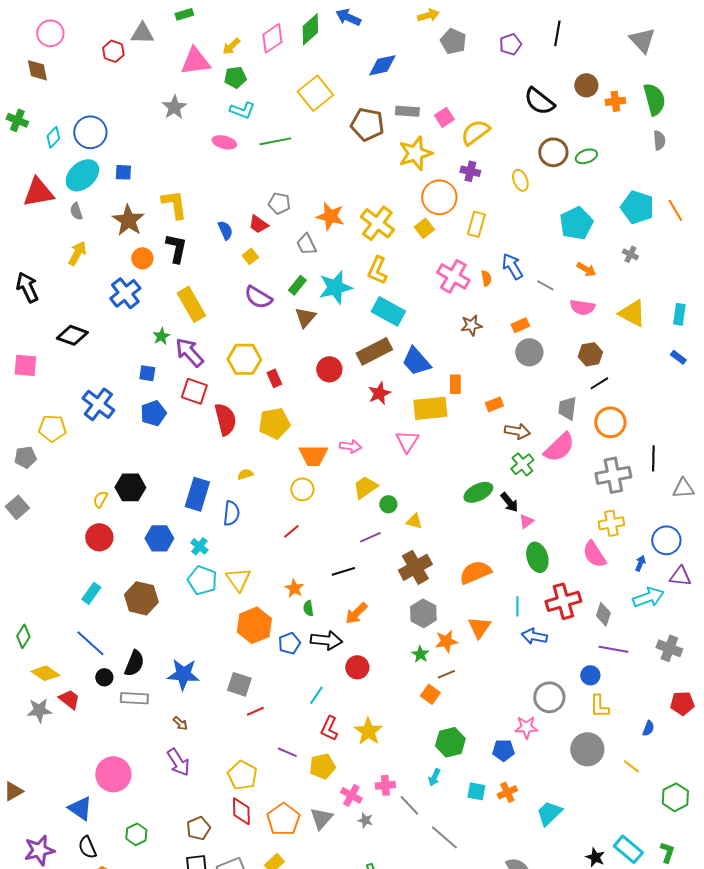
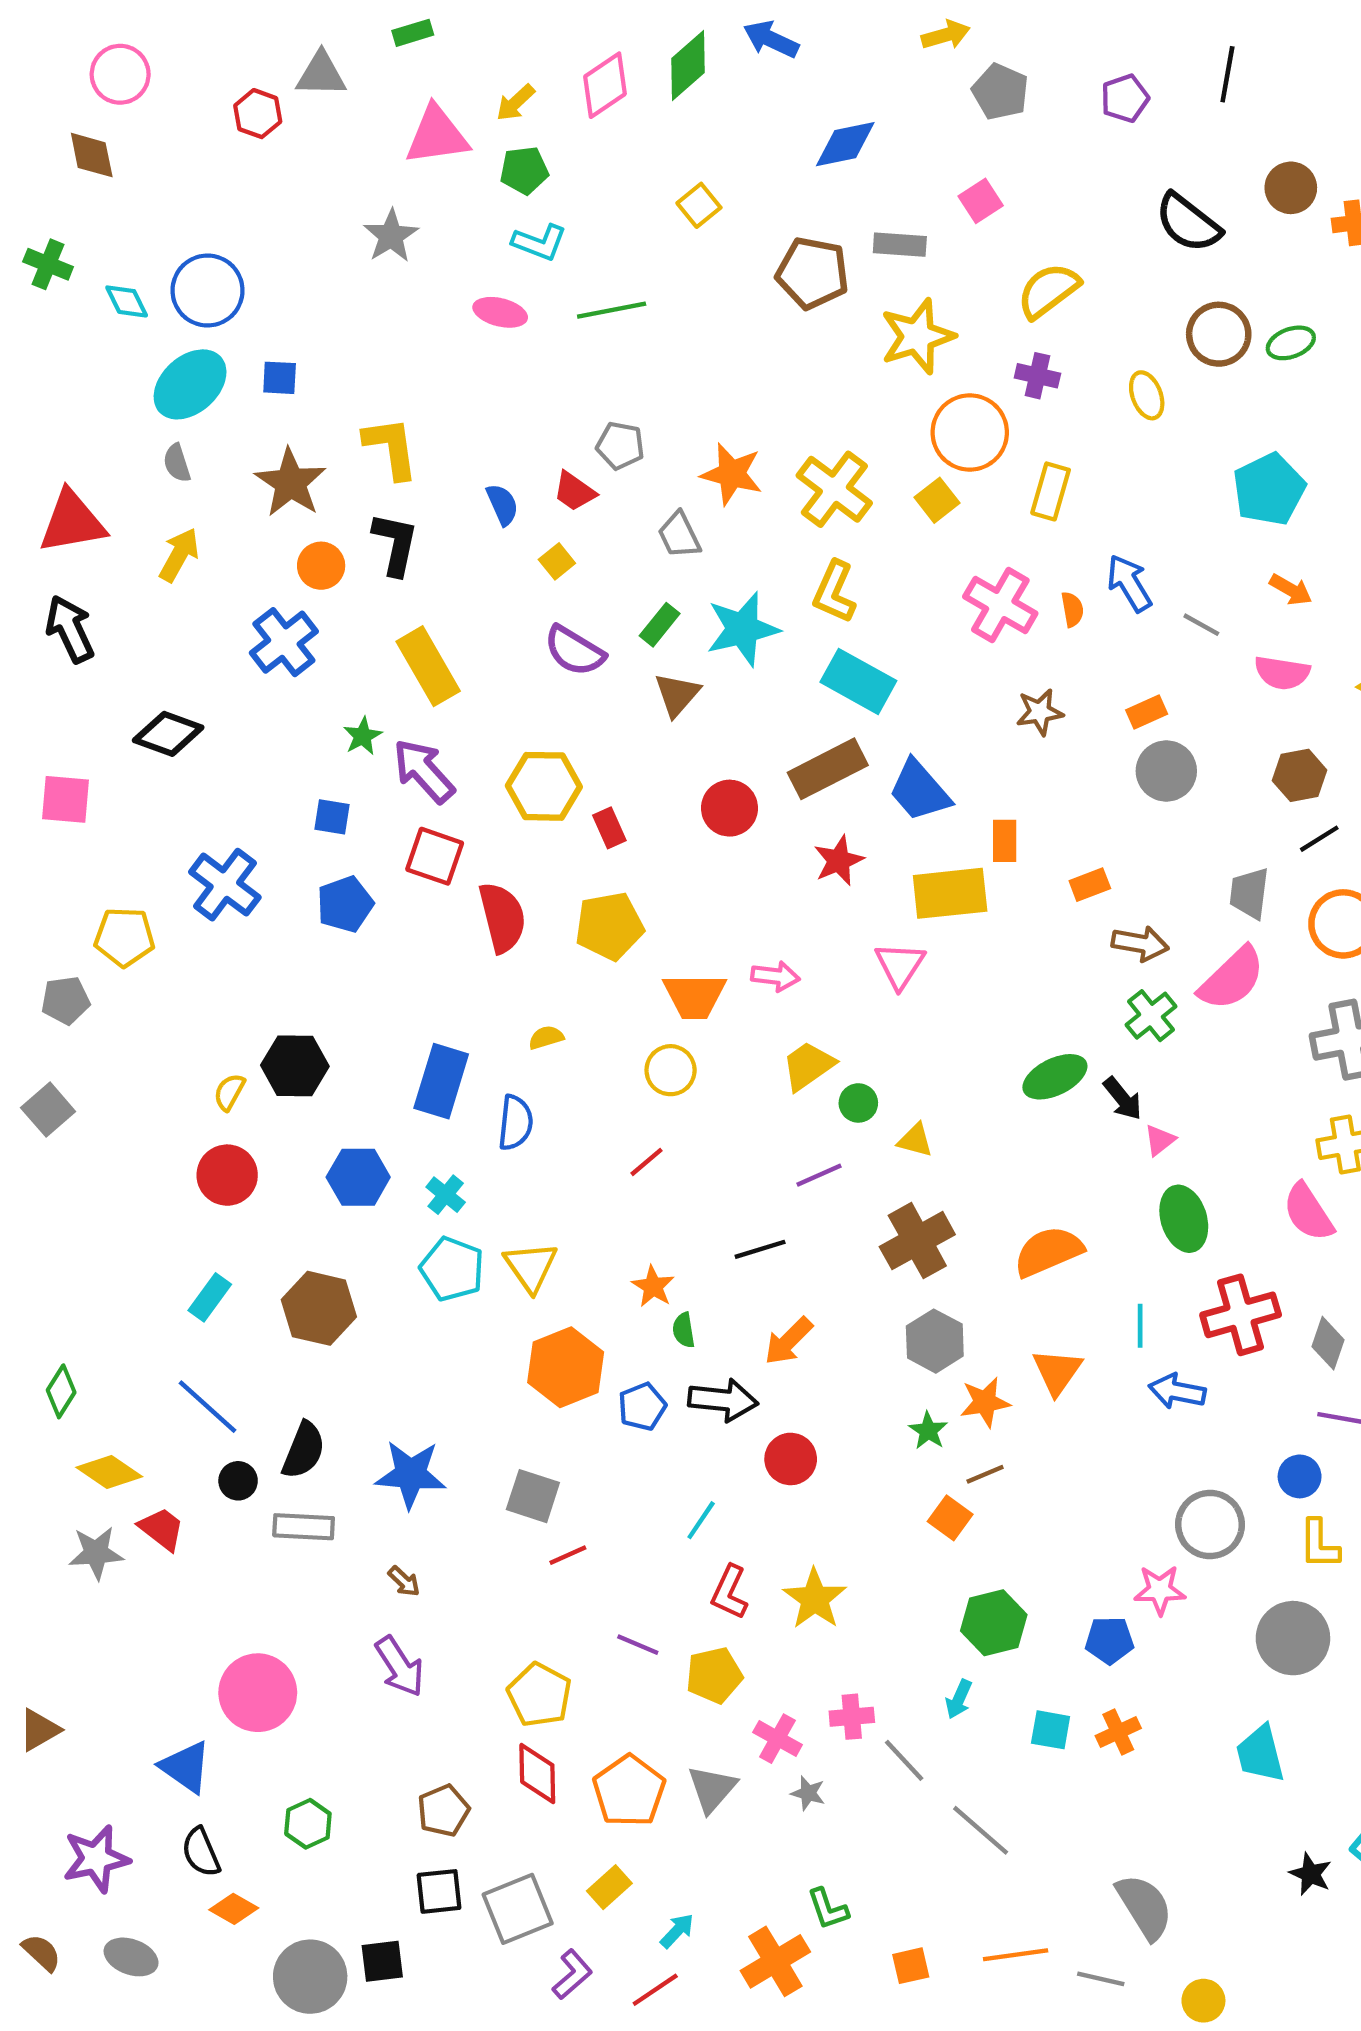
yellow square: (315, 93) -> (699, 205), size x0.6
pink square: (444, 117) -> (981, 201), moved
cyan diamond: (53, 137) -> (127, 301), turned -70
red triangle: (38, 192) -> (72, 522), moved
cyan trapezoid: (549, 813) -> (1260, 1754), moved, turned -60

